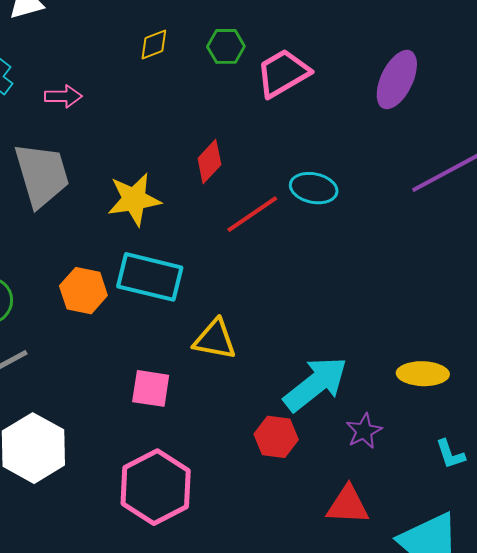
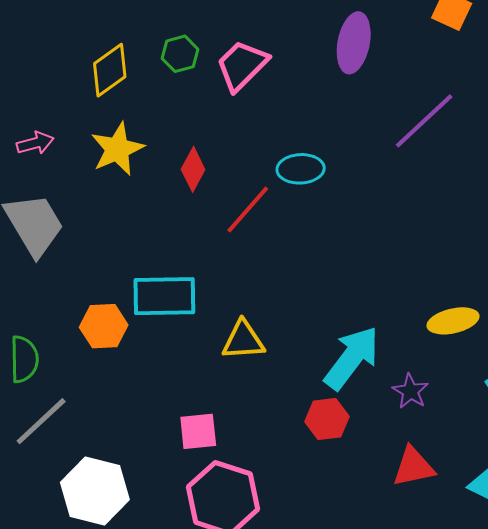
yellow diamond: (154, 45) -> (110, 70), size x1.6
yellow star: (134, 199) -> (117, 149), moved
pink square: (151, 388) -> (198, 431), moved

